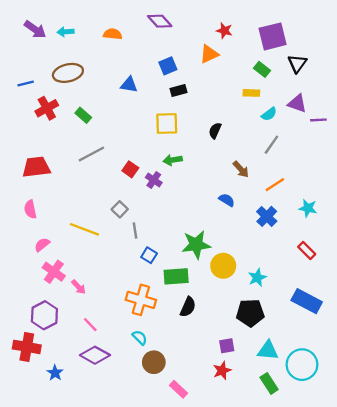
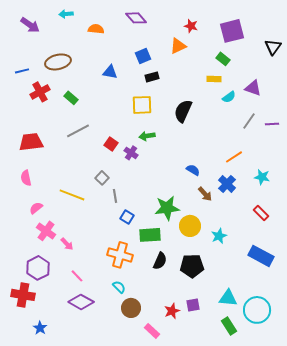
cyan arrow: (66, 32) -> (66, 14), moved
black triangle: (297, 64) -> (273, 47), moved
purple line: (318, 120) -> (272, 124), moved
black semicircle: (215, 131) -> (183, 111), size x1.6
gray line: (271, 145) -> (249, 121), moved
brown arrow: (241, 169) -> (205, 194), moved
black pentagon: (250, 313) -> (192, 266), moved
purple square: (227, 346) -> (193, 305), moved
red star: (222, 370) -> (172, 311), moved
blue star: (55, 373) -> (40, 328), moved

